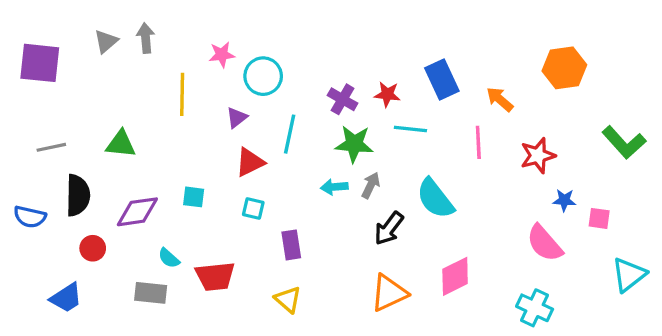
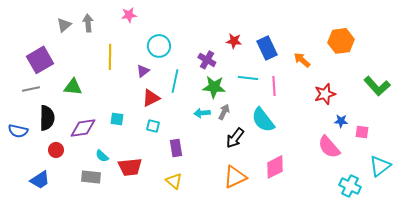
pink star: (222, 55) -> (129, 15), moved
purple square: (40, 63) -> (40, 60), moved, turned -36
red star: (387, 94) -> (234, 41), moved
pink line: (478, 142) -> (274, 86), moved
cyan cross: (535, 308) -> (350, 186), moved

